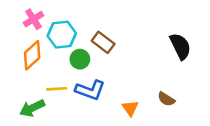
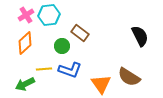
cyan hexagon: (62, 35) -> (49, 15), moved
brown semicircle: (166, 99) -> (129, 77), size x1.6
orange triangle: (130, 108) -> (101, 84), size x1.5

